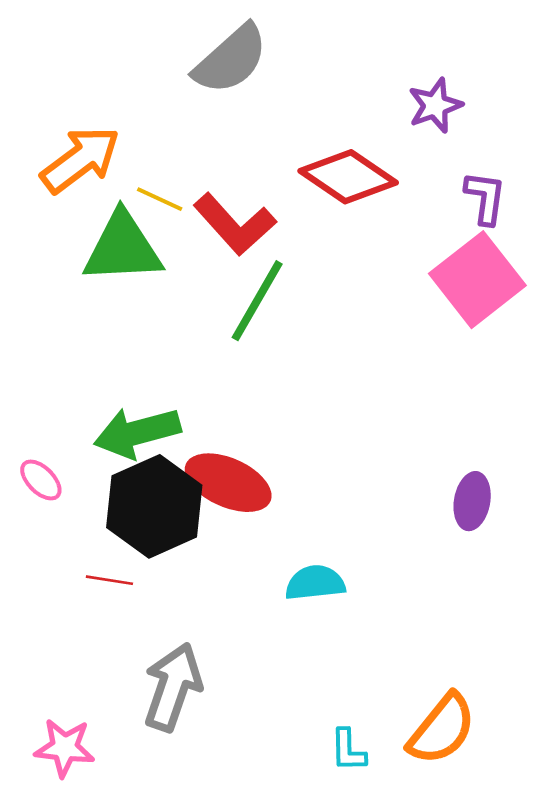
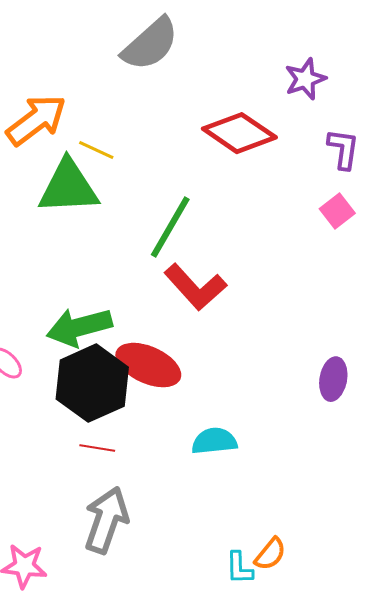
red L-shape: (235, 224) -> (195, 287), moved
pink square: (477, 280) -> (337, 211), size x0.5
red line: (109, 580) -> (97, 448), moved
orange semicircle: (442, 729) -> (270, 554), moved, size x0.6

